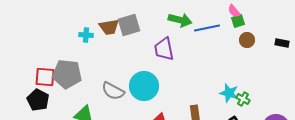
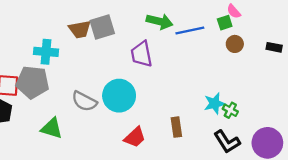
pink semicircle: (234, 11) -> (234, 11), moved
cyan cross: (86, 35) -> (46, 52), moved, size x1.5
cyan star: (229, 93) -> (215, 104), turned -30

